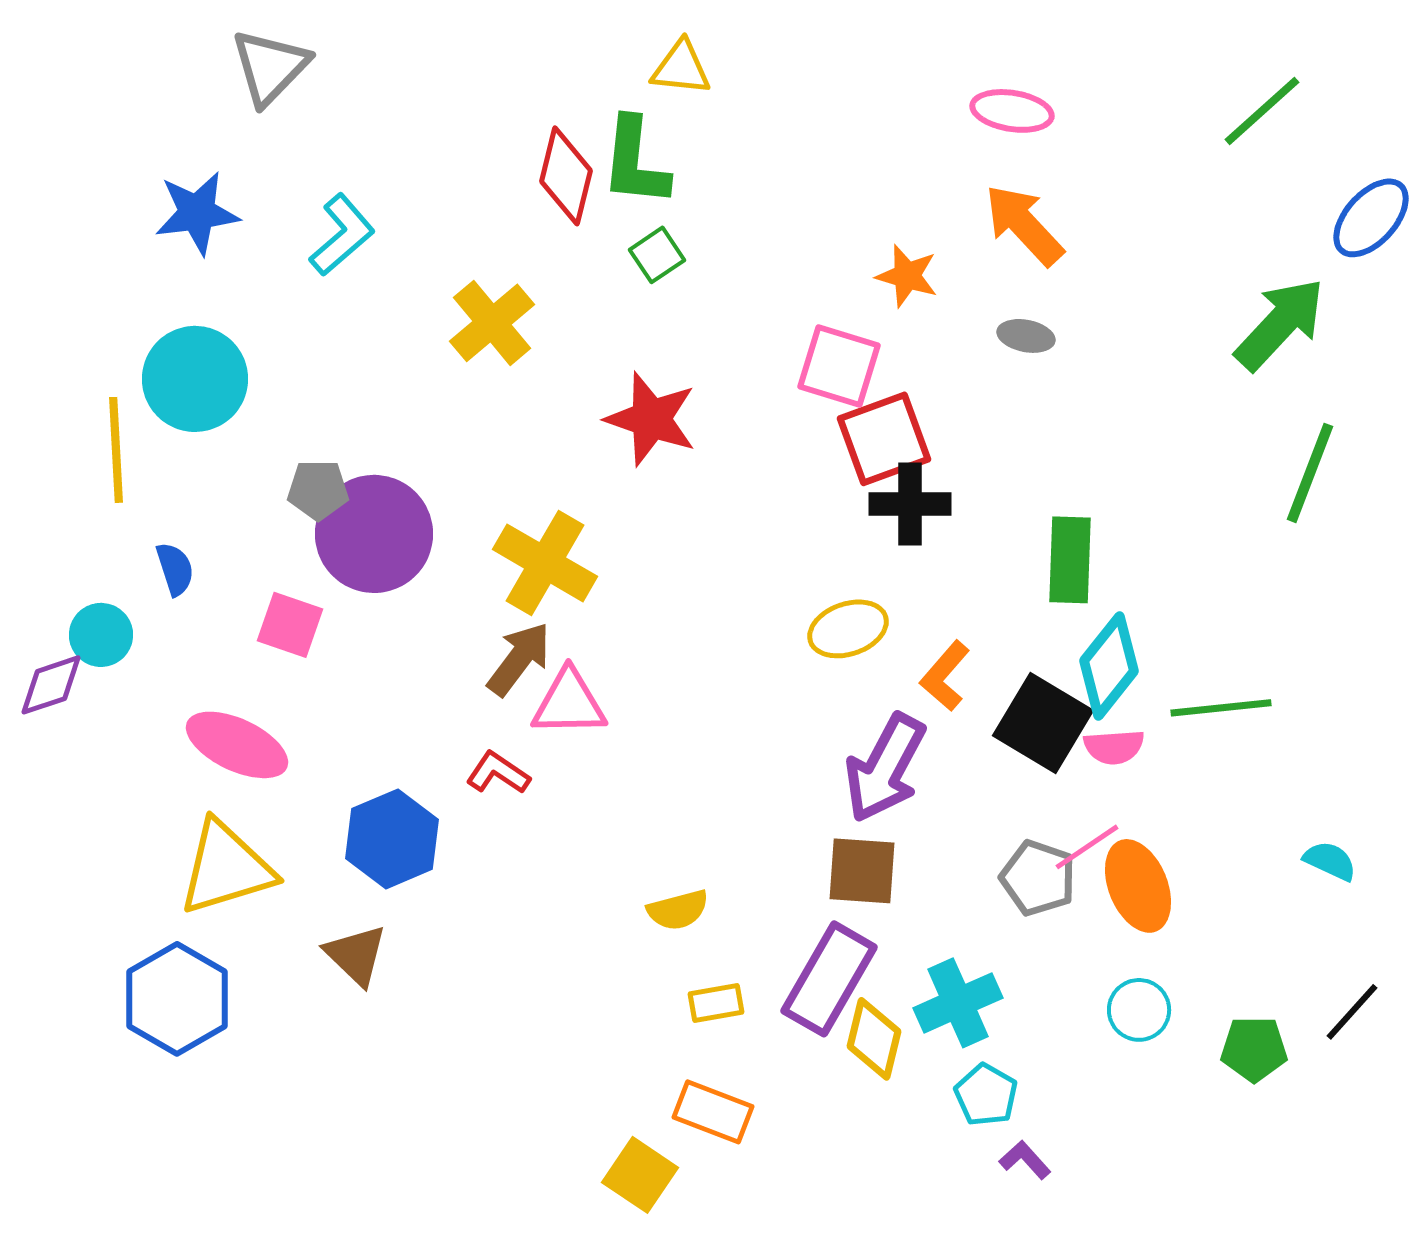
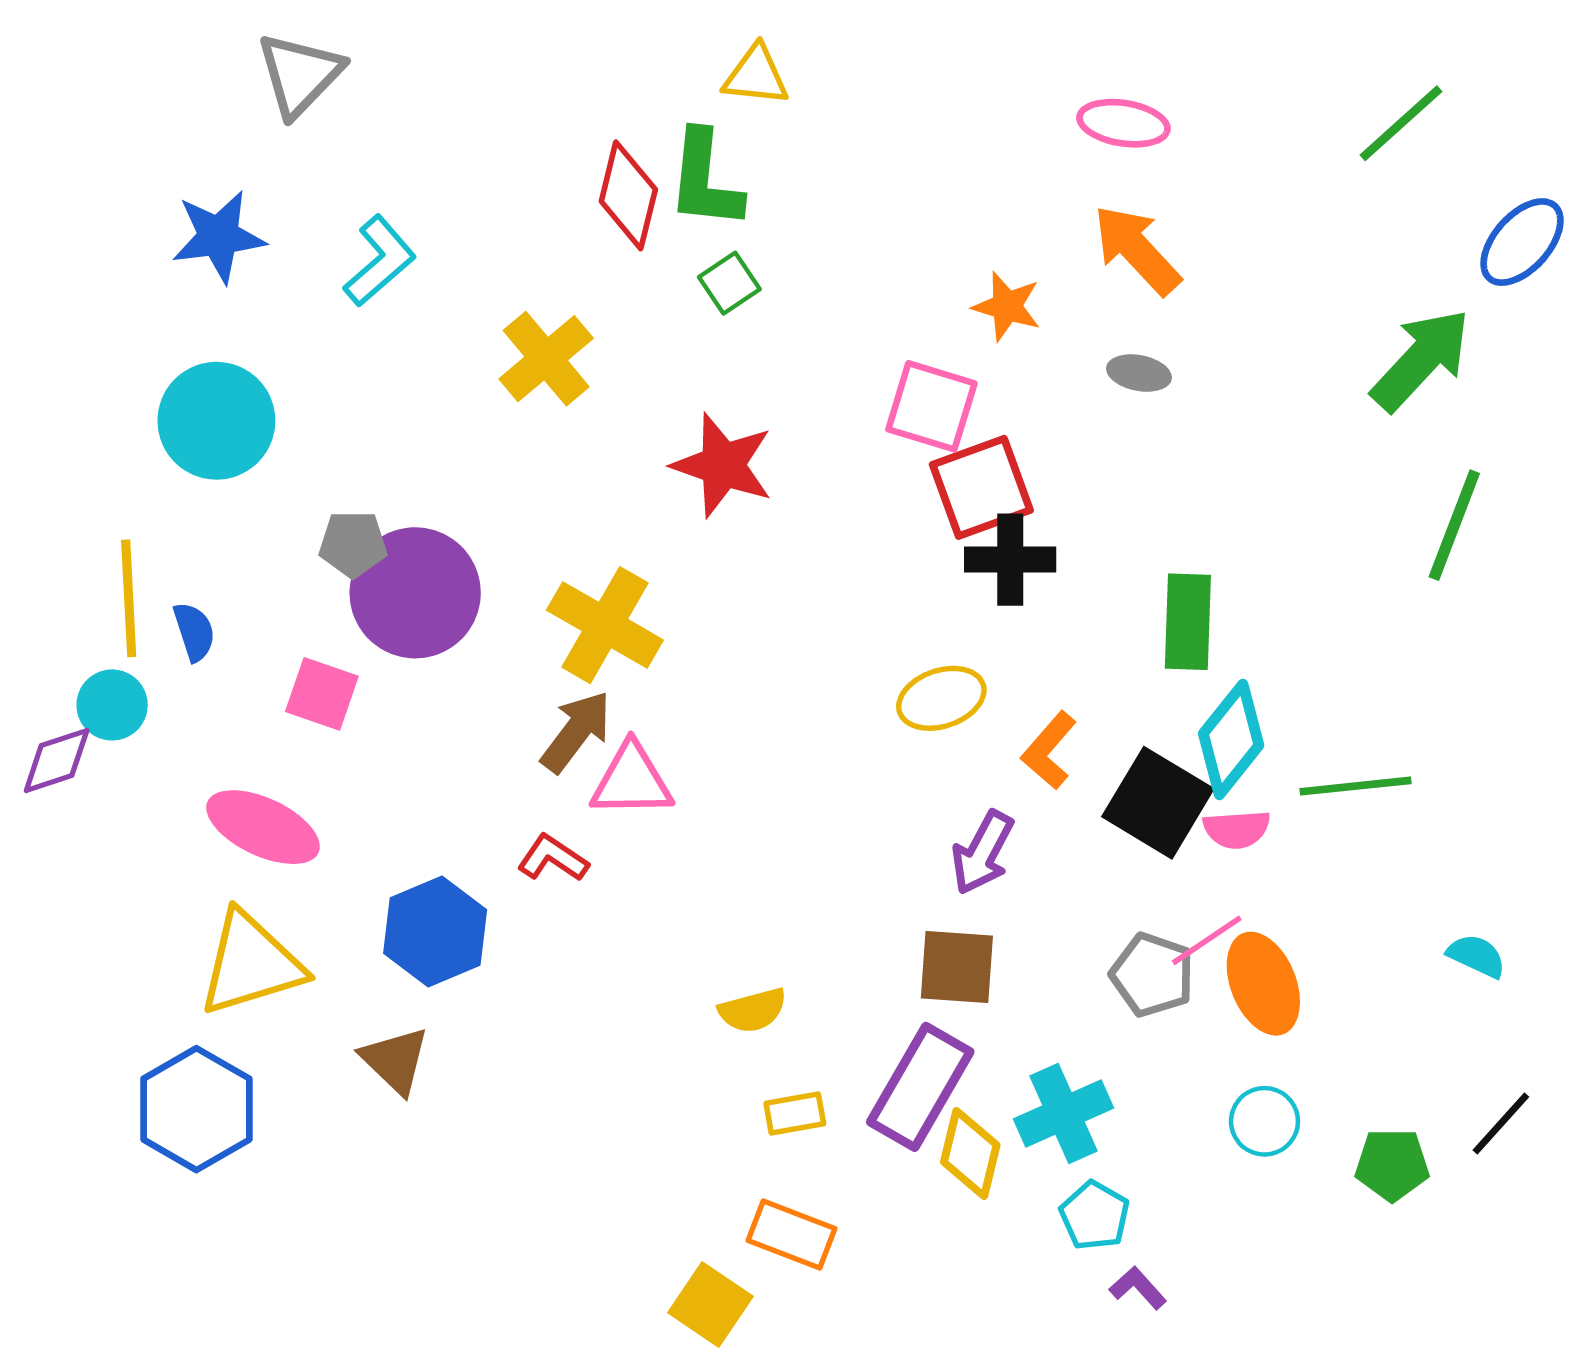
yellow line: (116, 450) -> (129, 598), moved
purple arrow: (885, 768) -> (982, 853), size x0.7

